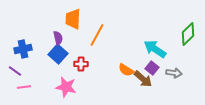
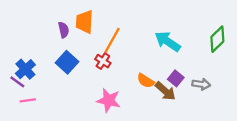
purple semicircle: (58, 38) -> (64, 30), moved
blue cross: (23, 49) -> (25, 69), moved, turned -30
cyan arrow: (155, 49) -> (168, 41), moved
red cross: (81, 64) -> (103, 61), moved, turned 32
pink star: (66, 87) -> (109, 100), moved

